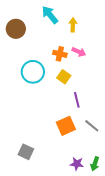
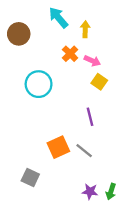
orange cross: (60, 54) -> (70, 54), moved, turned 32
yellow square: (64, 77) -> (99, 82), moved
orange square: (66, 126) -> (58, 147), moved
gray line: (92, 126) -> (84, 151), moved

